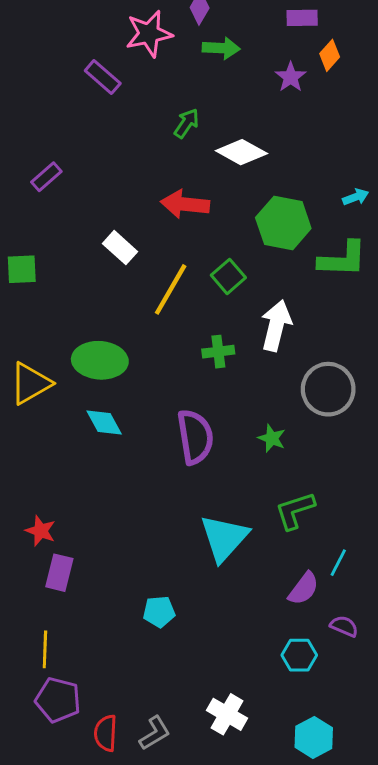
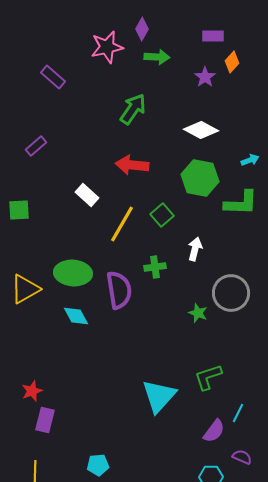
purple rectangle: (103, 77) -> (53, 77), moved
green arrow: (187, 123) -> (133, 109), size x1.5
white diamond: (241, 152) -> (201, 130), moved
white arrow: (276, 326) -> (195, 249), size x0.7
purple semicircle: (195, 437) -> (119, 290), moved
green star: (272, 438) -> (198, 313), moved
red star: (41, 531) -> (32, 391), turned 30
cyan pentagon: (159, 612) -> (98, 465), moved

